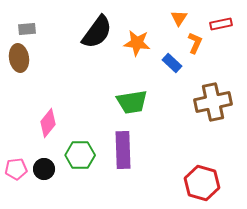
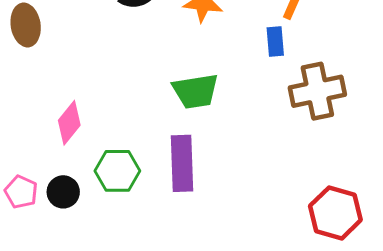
blue rectangle: (172, 63) -> (275, 42), moved, turned 42
pink pentagon: (16, 169) -> (21, 192), turned 30
red hexagon: (202, 183) -> (335, 213), moved

